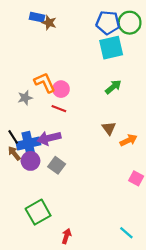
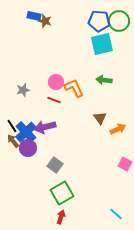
orange L-shape: (45, 83) -> (74, 88), moved
green arrow: (113, 87) -> (104, 80), turned -133
blue cross: (28, 144) -> (26, 132), turned -30
gray square: (57, 165) -> (55, 165), moved
green square: (38, 212) -> (62, 193), moved

